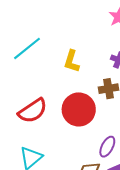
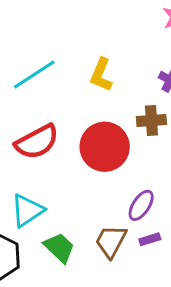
cyan line: (27, 48) -> (34, 74), moved

